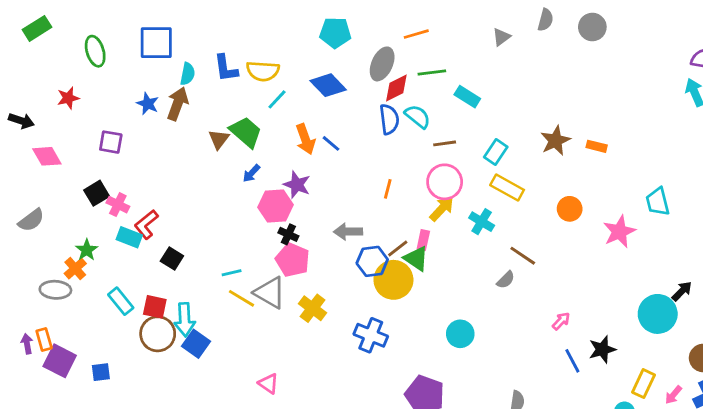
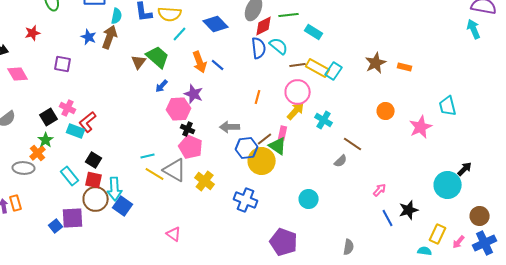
yellow rectangle: (507, 188) -> (318, 68), moved
black square: (97, 193) -> (49, 117), moved
black square: (172, 259) -> (94, 160), moved
purple square: (60, 361) -> (73, 218), moved, turned -30
blue square: (101, 372) -> (56, 226), turned -32

